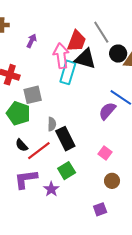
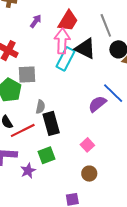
red trapezoid: (77, 41) -> (68, 21), moved

